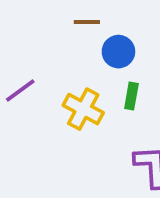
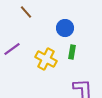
brown line: (87, 22) -> (26, 12), moved, turned 48

